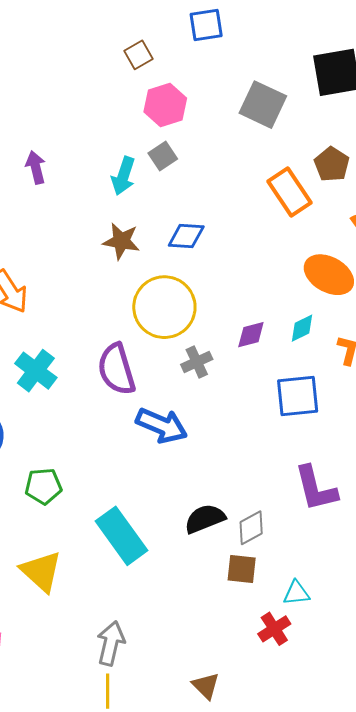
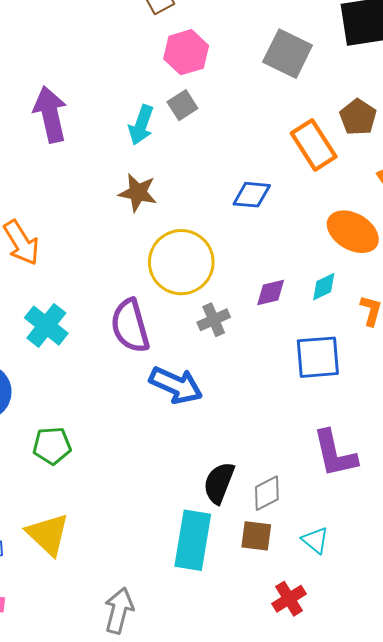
purple arrow: (36, 167) -> (50, 114), size x1.6
blue diamond: (186, 236) -> (252, 195), moved
black semicircle: (205, 519) -> (219, 483), turned -48
cyan rectangle: (121, 536) -> (193, 540), moved, turned 44
cyan triangle: (296, 593) -> (315, 540), moved, turned 44

